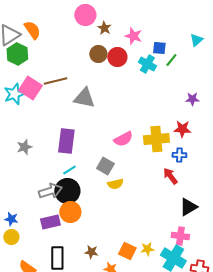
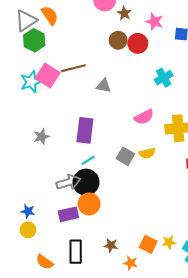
cyan cross: (147, 64) -> (164, 78), moved, turned 30
gray triangle: (84, 98) -> (104, 86), size x0.7
pink semicircle: (123, 139) -> (144, 117), moved
yellow semicircle: (115, 184) -> (147, 153), moved

